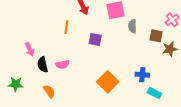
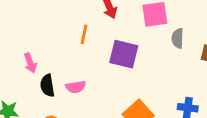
purple square: (95, 39) -> (124, 54), size x1.5

